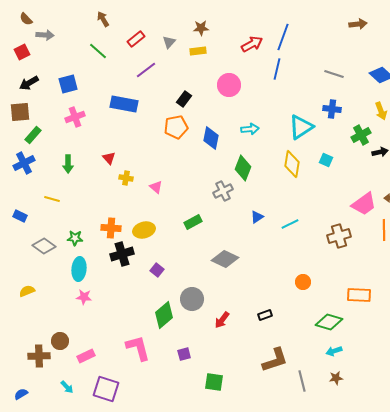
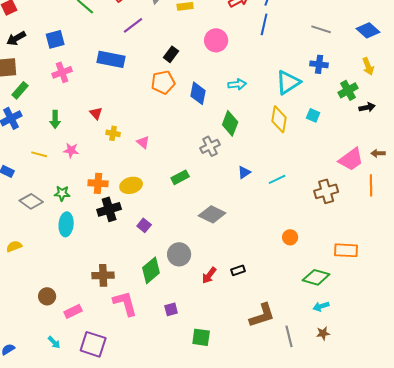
pink star: (84, 297) -> (71, 150), moved
black rectangle: (265, 315) -> (238, 270), moved
brown cross: (39, 356) -> (103, 275), moved

